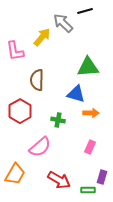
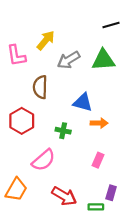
black line: (85, 11) -> (111, 25), moved
gray arrow: (63, 23) -> (69, 60), moved, turned -75
green triangle: (88, 67) -> (103, 60), moved

